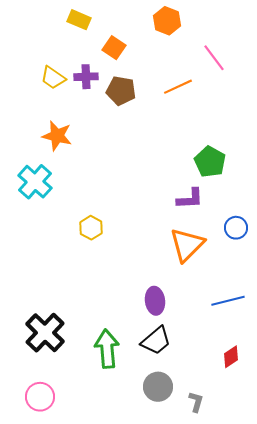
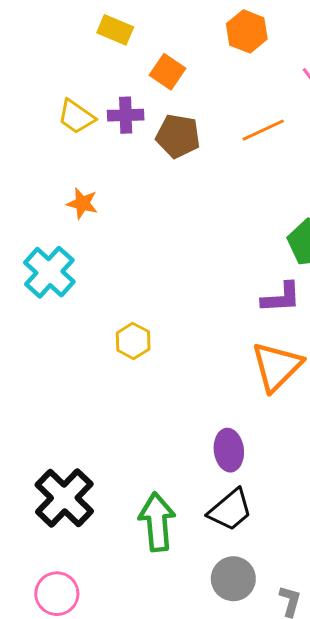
orange star: (57, 136) -> (82, 203), size x0.7

